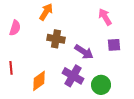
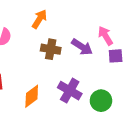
pink arrow: (105, 17) -> (105, 36), moved
purple arrow: (84, 52) -> (82, 47), moved

